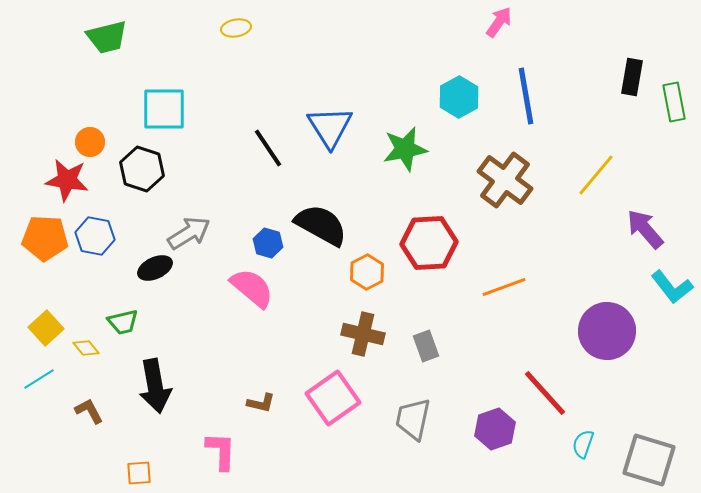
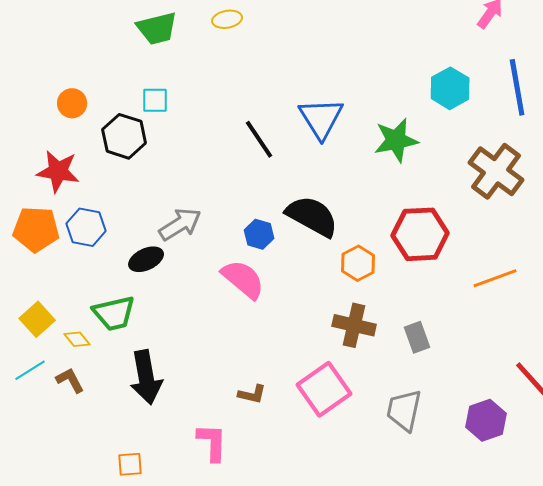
green trapezoid: (107, 37) -> (157, 28), moved
cyan square: (164, 109) -> (155, 100), size x0.6
orange circle: (90, 142) -> (72, 103), moved
black hexagon: (142, 169) -> (124, 136), moved
green trapezoid: (123, 322) -> (114, 313), size x1.4
brown L-shape: (89, 411) -> (70, 380), moved

